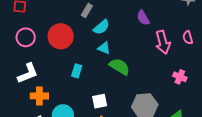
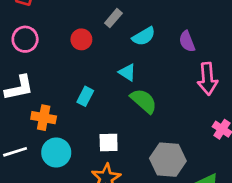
cyan semicircle: (101, 27) -> (144, 36), moved
red circle: (61, 36) -> (81, 39), moved, size x0.6
orange cross: (39, 96) -> (44, 118), moved

